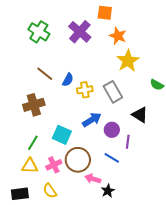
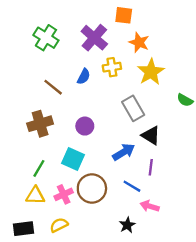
blue semicircle: (68, 80) -> (84, 77), moved
yellow cross: (85, 90) -> (112, 67), moved
black triangle: (140, 115) -> (151, 135), moved
blue arrow: (92, 120) -> (124, 152), moved
purple circle: (112, 130) -> (85, 126), moved
pink arrow: (93, 179) -> (150, 206), moved
yellow semicircle: (50, 191) -> (59, 225), turned 98

